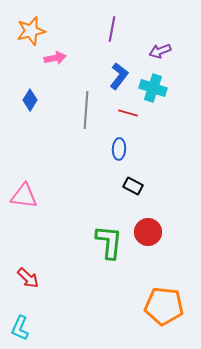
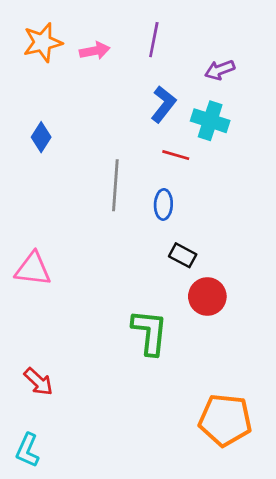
pink arrow: (55, 58) -> (95, 51), moved
gray line: (86, 110) -> (115, 185), moved
red circle: (148, 232) -> (207, 296), moved

